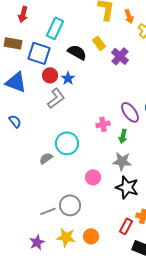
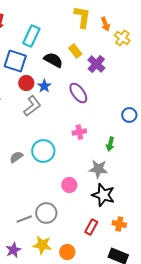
purple ellipse: (130, 112) -> (78, 93), moved
green arrow: (123, 136) -> (110, 144), moved
gray semicircle: (46, 158) -> (16, 157), moved
red rectangle: (126, 226) -> (91, 227), moved
orange circle: (91, 236) -> (67, 252), moved

